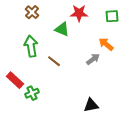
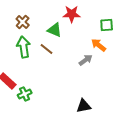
brown cross: (32, 12) -> (23, 22), moved
green square: (112, 16) -> (107, 25), moved
brown line: (54, 61) -> (47, 49), moved

